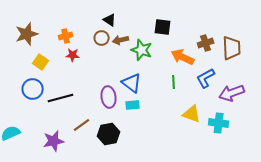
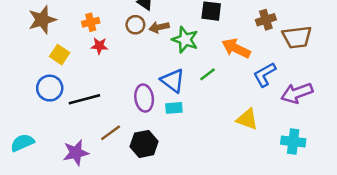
brown cross: (206, 43) -> (266, 20), moved
brown trapezoid: (232, 48) -> (297, 37), turned 85
green line: (174, 82) -> (207, 74), moved, turned 56
cyan cross: (219, 123) -> (293, 141), moved

